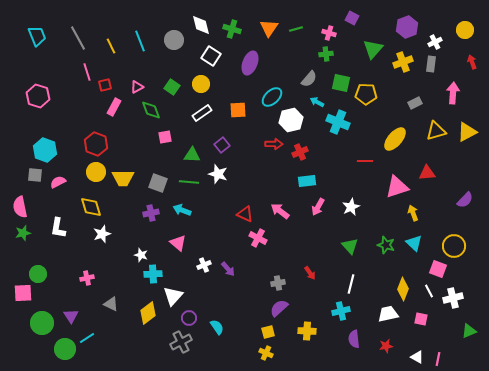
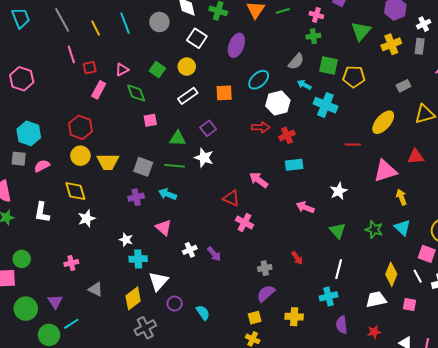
pink arrow: (318, 207) -> (305, 207), moved, turned 84
pink arrow: (280, 211) -> (259, 180), moved
gray cross: (181, 342) -> (145, 328), moved

